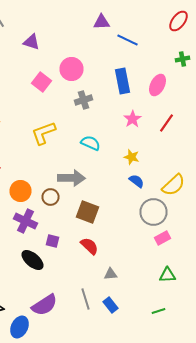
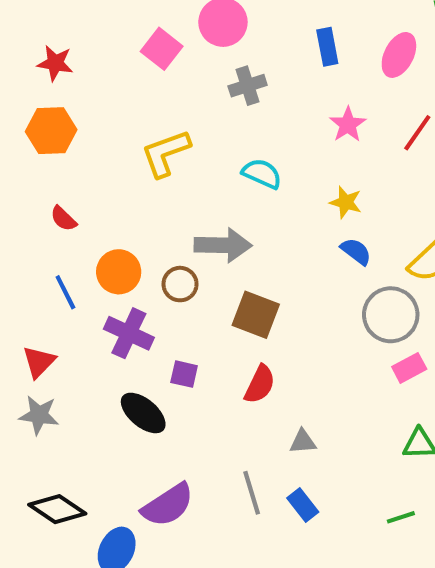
blue rectangle: (122, 81) -> (327, 47), size x0.7
red semicircle: (90, 246) -> (260, 384), turned 72

